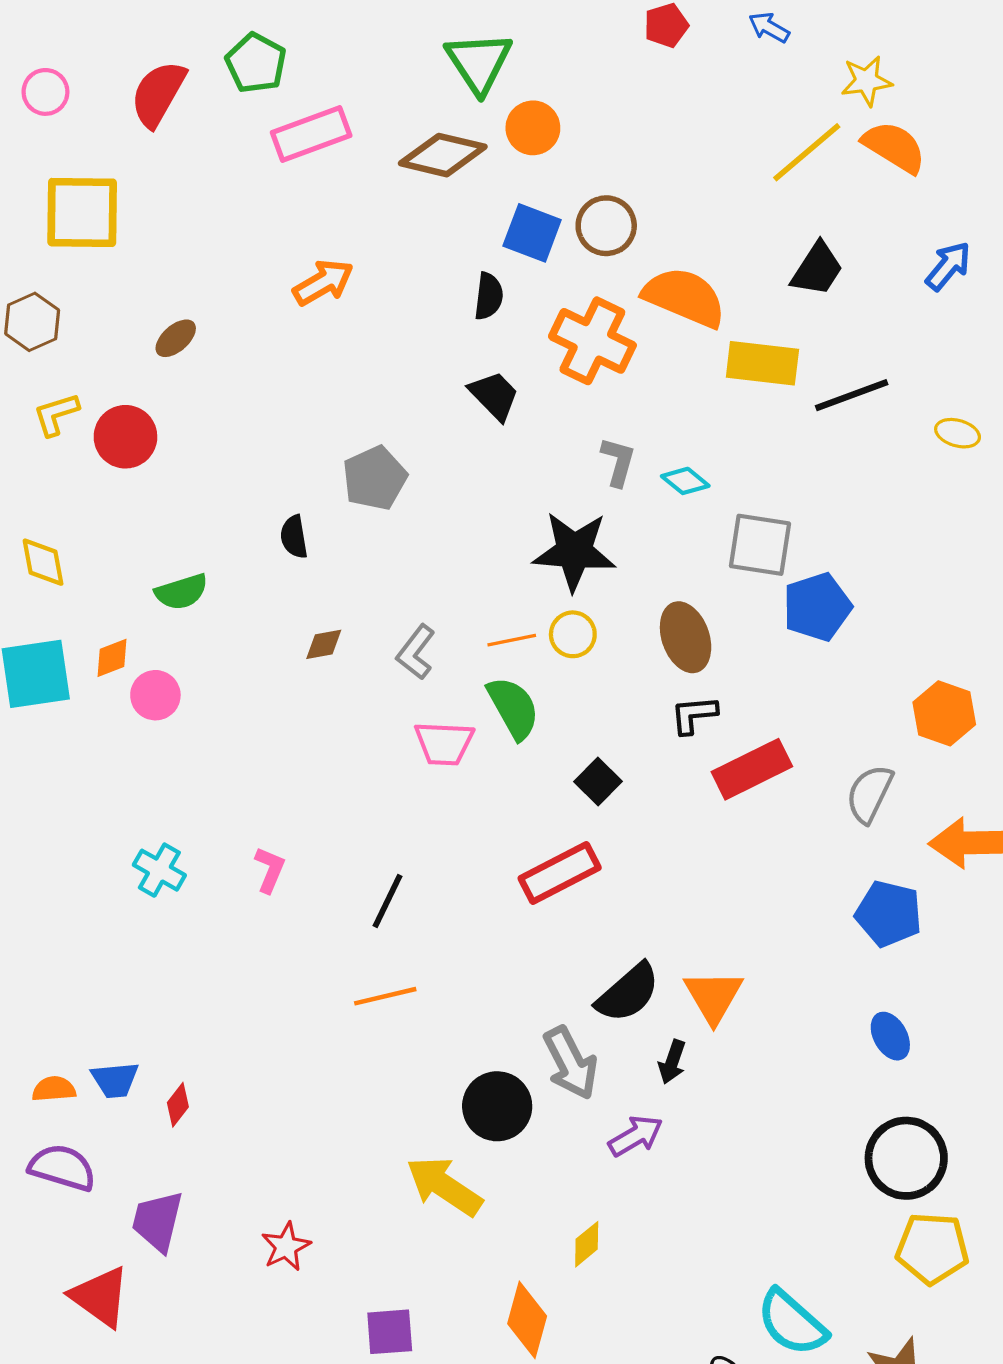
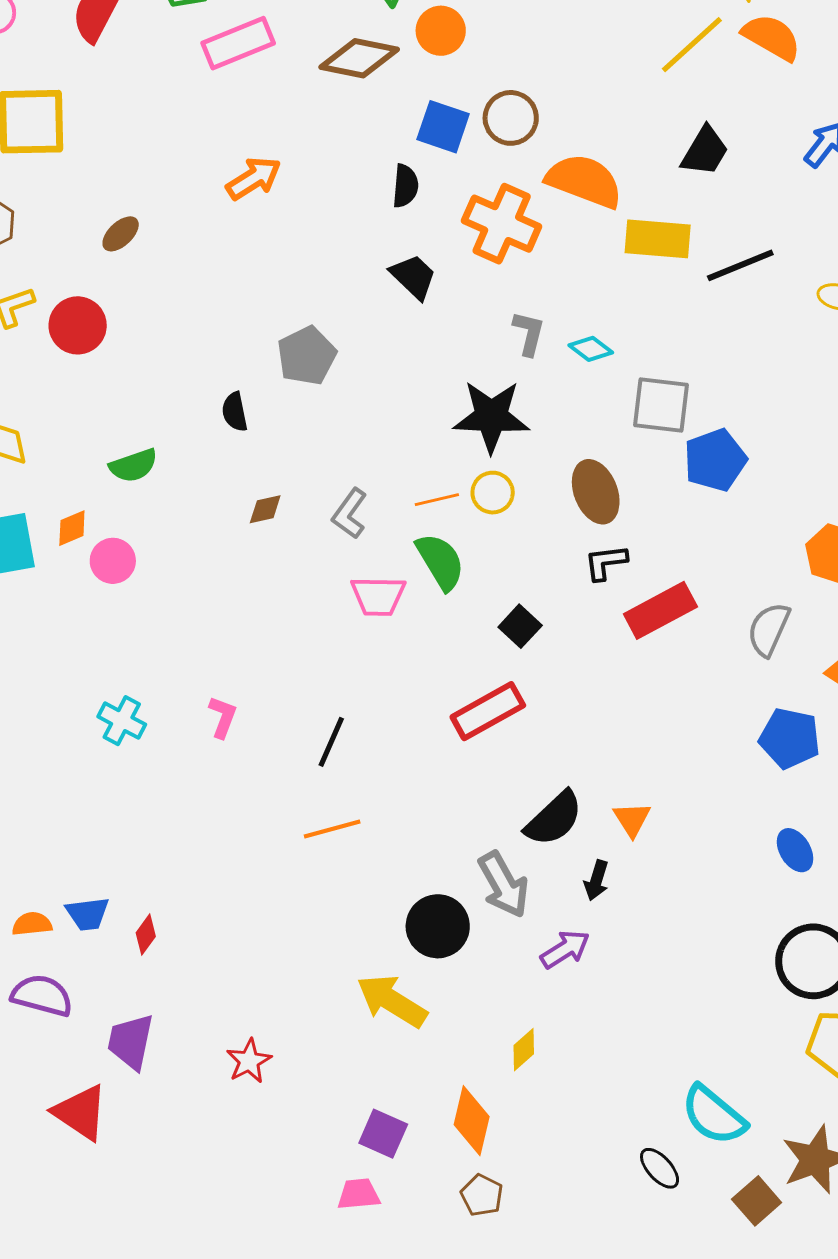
orange triangle: (713, 996) -> (632, 819), size x0.7
purple square: (390, 1332) -> (383, 1134), moved, turned 30

